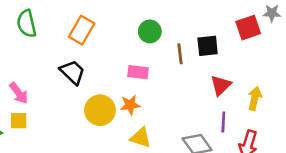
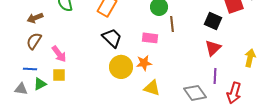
black square: (208, 46) -> (213, 21), moved, turned 30
brown line: (180, 54) -> (172, 24), moved
black trapezoid: (72, 72) -> (112, 38), moved
yellow arrow: (255, 98) -> (250, 58), moved

